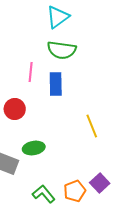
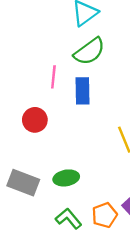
green semicircle: (62, 50) -> (89, 51), turned -44
green ellipse: (34, 148) -> (66, 178), moved

